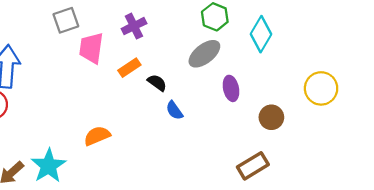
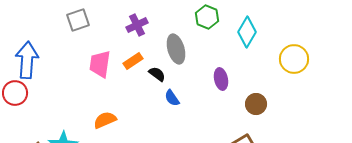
pink trapezoid: (91, 48) -> (100, 64), moved
gray ellipse: (204, 54) -> (176, 49), moved, turned -68
yellow circle: (321, 88) -> (294, 59), moved

